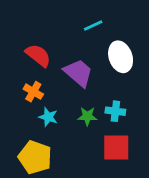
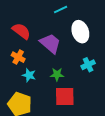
cyan cross: (115, 111) -> (88, 65), moved, turned -32
red square: (116, 148) -> (65, 96), moved

